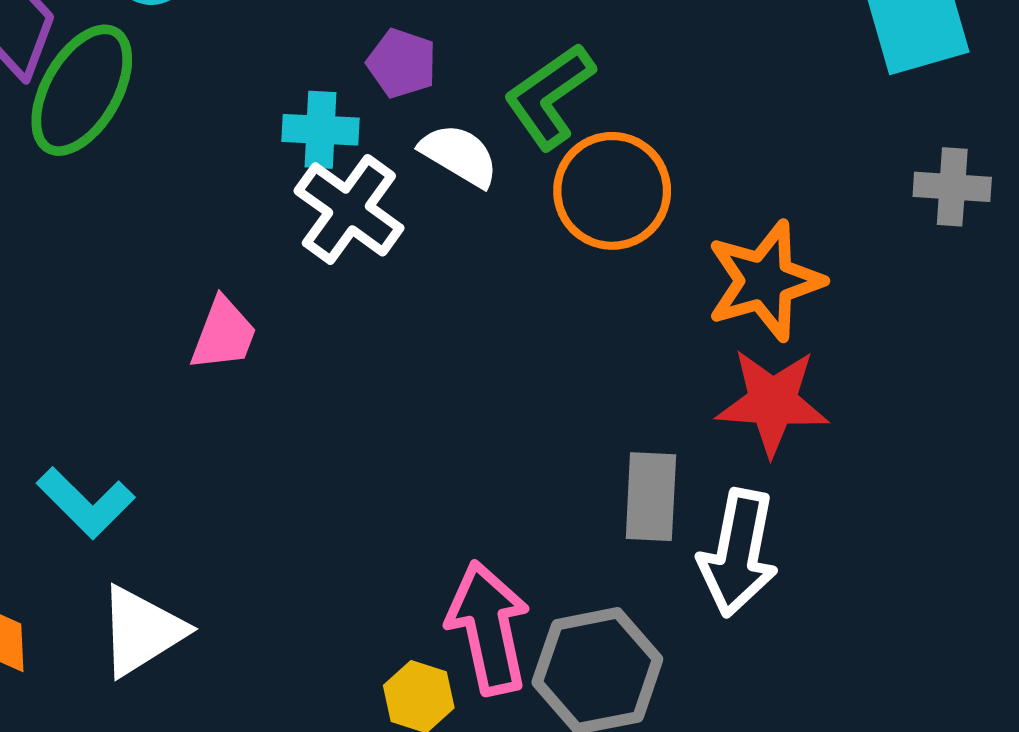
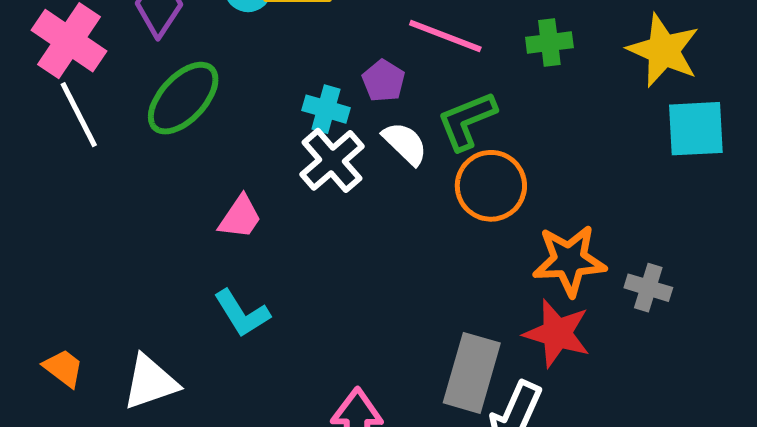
green ellipse: (82, 90) -> (183, 98), moved
gray cross: (952, 187) -> (648, 288), moved
gray rectangle: (651, 497) -> (472, 373), size x1.4
cyan L-shape: (86, 503) -> (242, 313), moved

